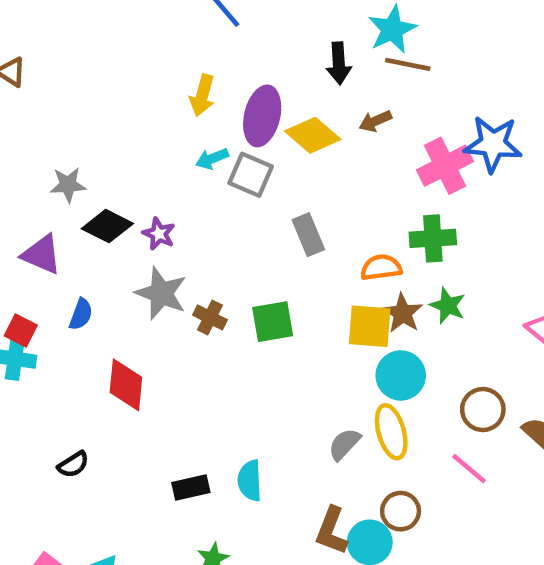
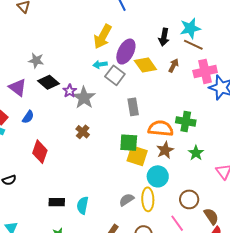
yellow arrow: (202, 95) -> (103, 37), size x1.4
brown arrow: (375, 121) -> (174, 66), turned 128
pink cross: (445, 166) -> (205, 71), moved
orange semicircle: (381, 267) -> (161, 128), size x1.4
gray star: (161, 293) -> (84, 98), moved
green star: (448, 306) -> (196, 153), moved
green square: (273, 322) -> (129, 143), moved
yellow square: (370, 326) -> (137, 156), moved

